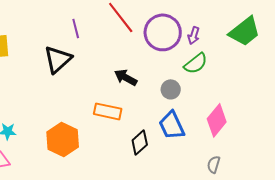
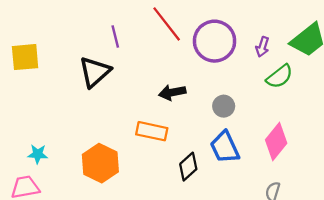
purple arrow: (194, 35) -> (262, 47), moved
green semicircle: (196, 63) -> (280, 76), moved
black arrow: (126, 77) -> (172, 92), turned -40

